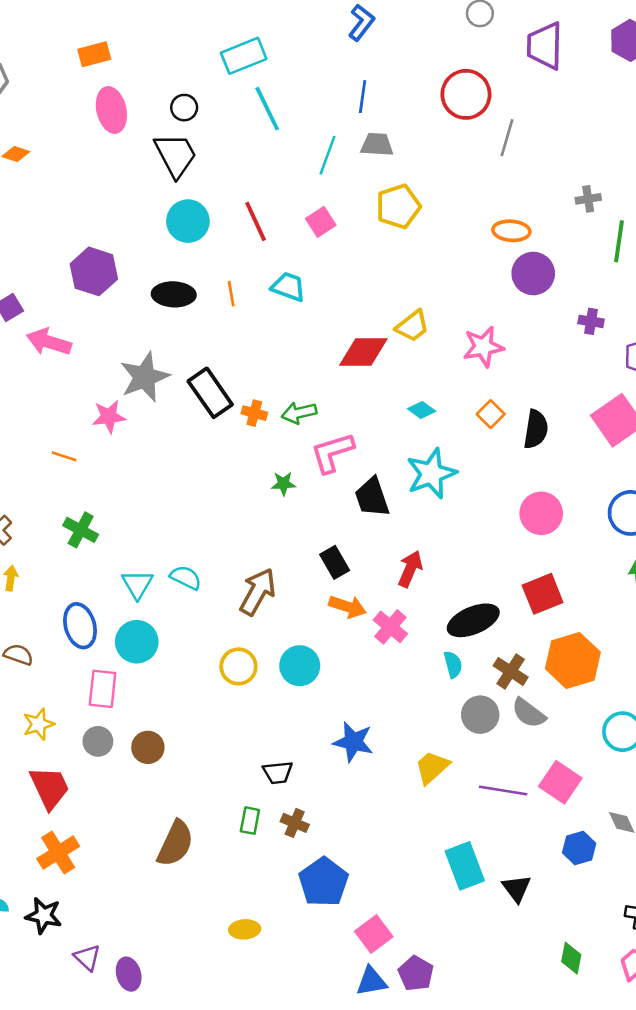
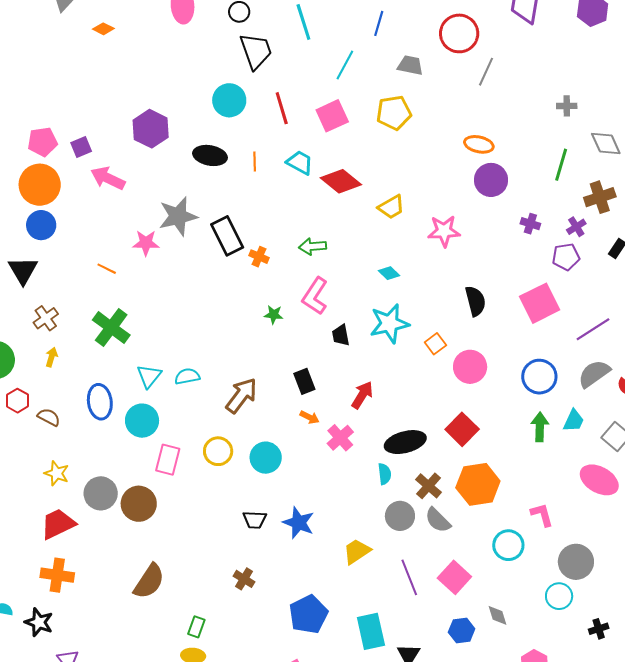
gray trapezoid: (377, 145) -> (410, 65), moved
black trapezoid: (176, 155) -> (256, 51), moved
gray cross: (588, 199) -> (567, 106), moved
pink square: (321, 222) -> (332, 116), size x1.4
red diamond: (363, 352) -> (341, 181), moved, turned 30
green arrow: (299, 413) -> (312, 246), moved
orange square: (491, 414) -> (435, 344), moved
black semicircle: (536, 429) -> (475, 301), turned -32
pink L-shape: (332, 453) -> (315, 296), turned -48
black trapezoid: (372, 497) -> (341, 335), size x0.7
green cross: (81, 530) -> (111, 328), size x1.4
cyan semicircle: (186, 578) -> (187, 376), turned -45
red square: (543, 594) -> (462, 429), turned -32
orange arrow: (348, 607) -> (309, 417), size x0.7
pink rectangle: (103, 689) -> (168, 460), moved
yellow star: (39, 724) -> (57, 473), turned 30
gray circle: (98, 741) -> (101, 493), size x1.4
brown circle: (148, 747) -> (139, 504), size x1.4
black trapezoid: (278, 772) -> (255, 520), moved
red trapezoid: (50, 788) -> (58, 524), turned -99
purple line: (503, 790) -> (409, 577), turned 51
green rectangle: (250, 821) -> (196, 627), moved
orange cross: (58, 853) -> (57, 575), turned 32
blue pentagon: (324, 882) -> (308, 614), moved

